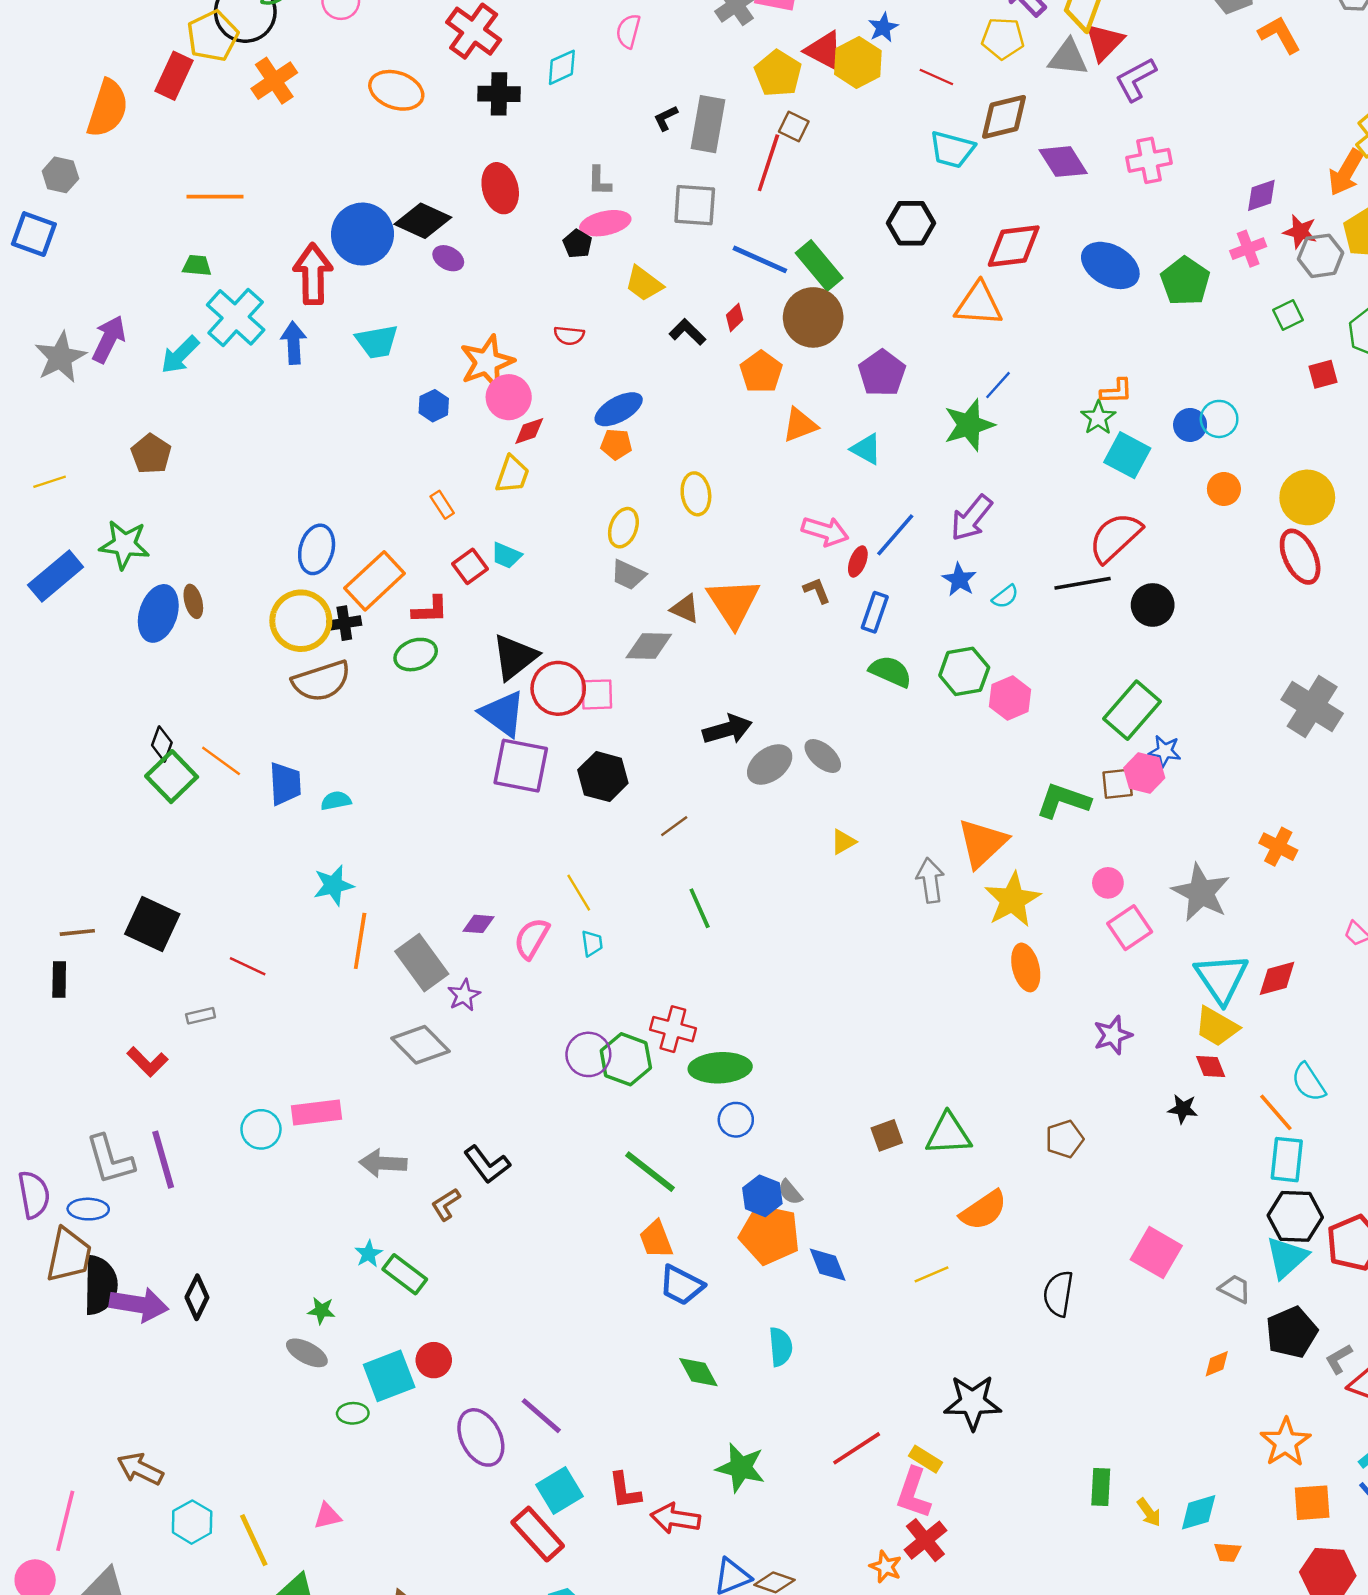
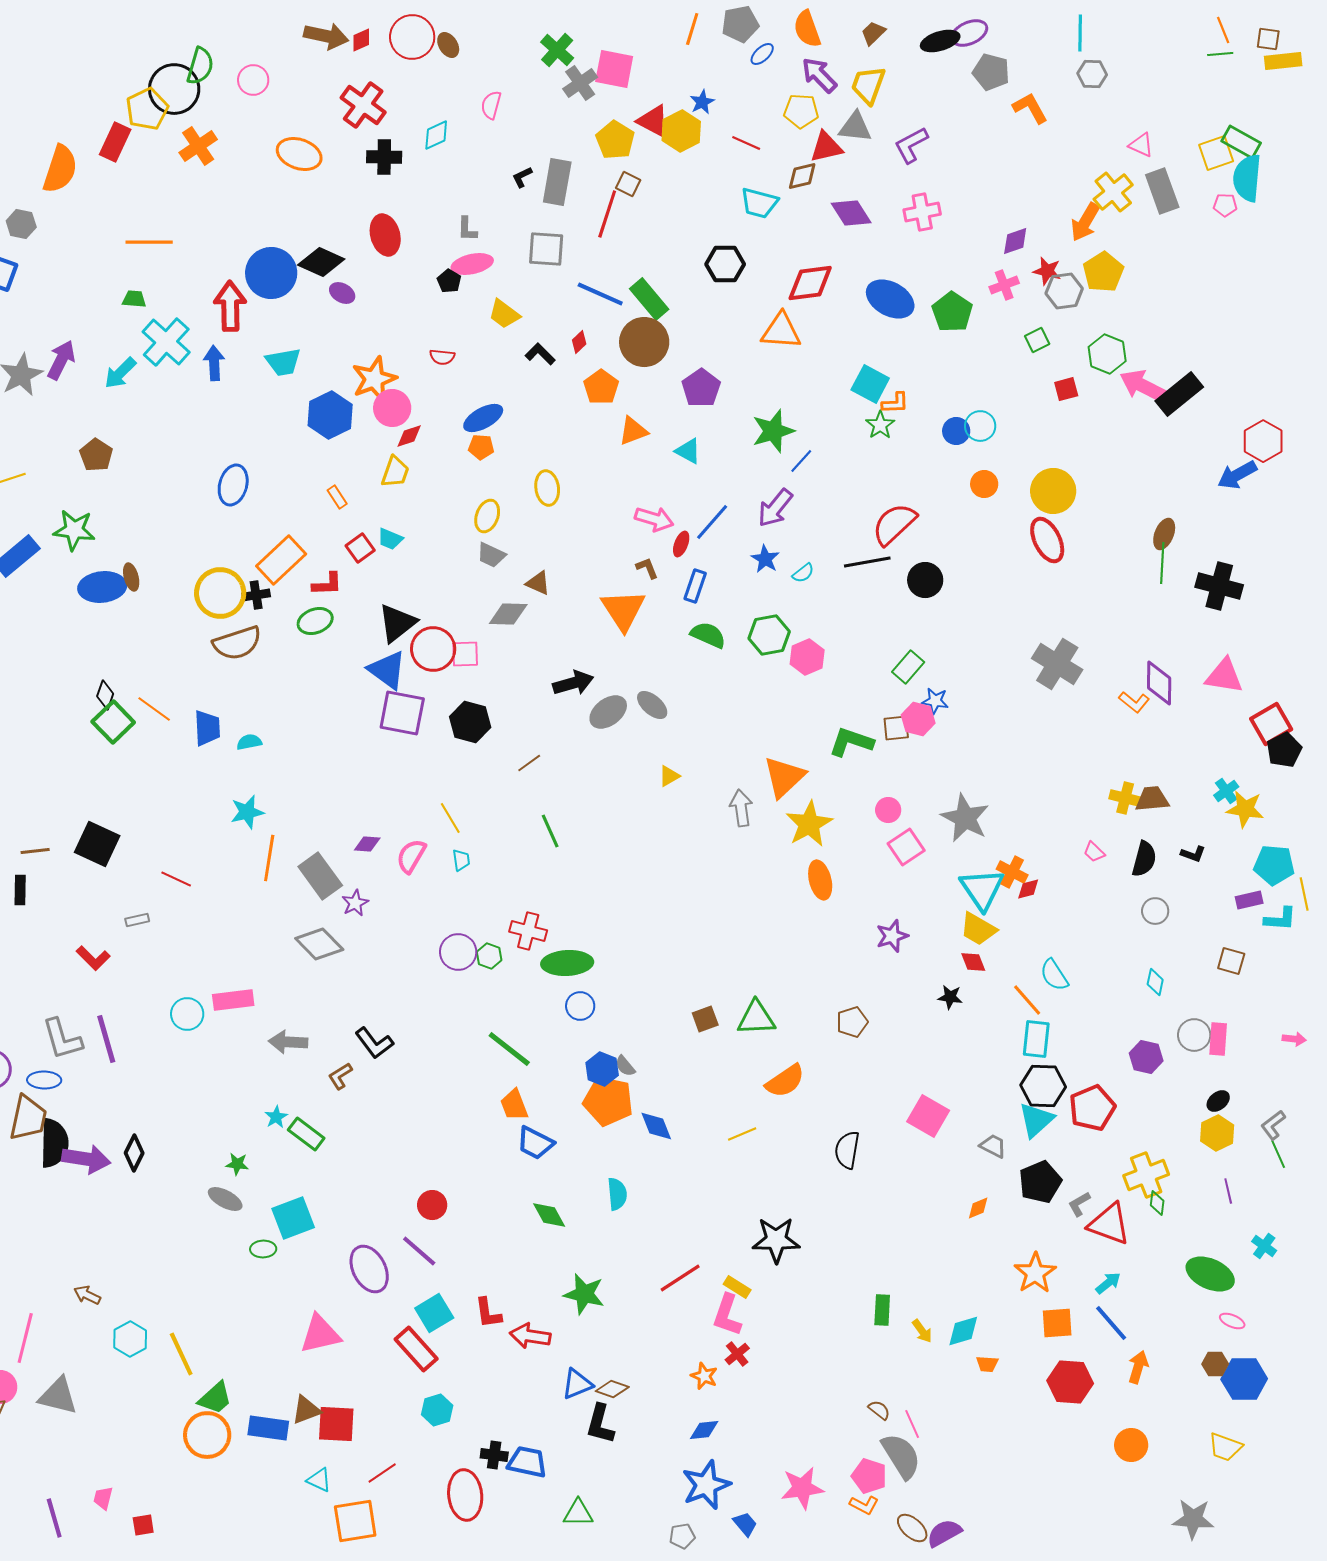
red triangle: (1104, 42) -> (826, 147), moved, turned 33
brown diamond: (1004, 117) -> (802, 176), size x0.7
blue line: (998, 385) -> (801, 461), moved
blue hexagon: (434, 406) -> (330, 415), size x1.8
cyan square: (1127, 455) -> (870, 384), moved
blue ellipse: (317, 549) -> (233, 485), moved
orange triangle: (733, 603) -> (623, 610), moved
blue ellipse: (158, 613) -> (102, 587), turned 66
green rectangle: (1132, 710) -> (908, 667), size x0.7
orange cross: (1278, 847) -> (1012, 872), moved
red diamond: (1277, 978) -> (1028, 889), size x0.7
green hexagon: (626, 1059) -> (489, 956), size x0.6
red circle: (434, 1360) -> (432, 1205), moved
brown arrow: (140, 1469) -> (87, 1295), size x0.7
pink triangle: (327, 1516) -> (320, 1334), moved, size x1.8
red cross: (925, 1540) -> (737, 1354), size x0.7

